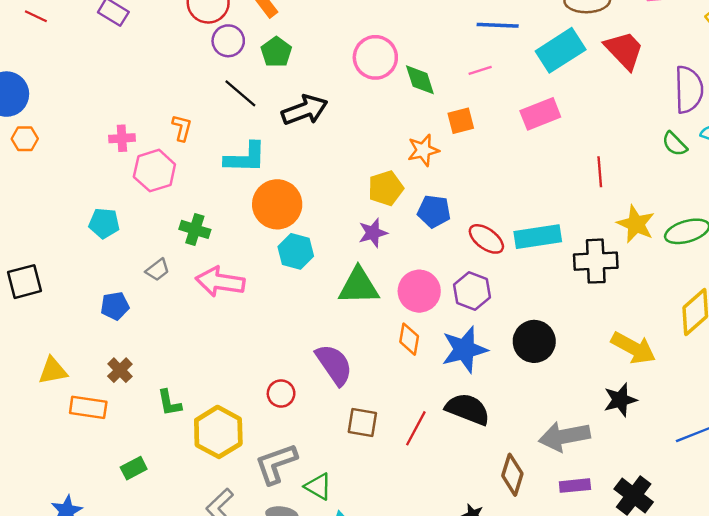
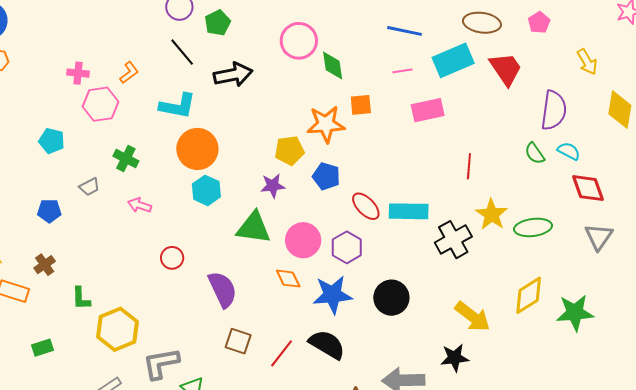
pink line: (480, 70) -> (402, 71), moved
orange L-shape: (182, 128) -> (129, 73), turned 30
orange star: (423, 150) -> (326, 124), size x1.4
black cross: (596, 261) -> (453, 240), turned -36
pink arrow: (220, 282) -> (140, 205), size x0.6
orange diamond: (409, 339) -> (288, 279), turned -44
red circle: (281, 394) -> (172, 258), moved

